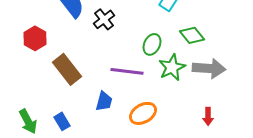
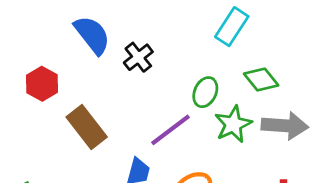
purple line: (127, 71) -> (170, 130), turned -44

